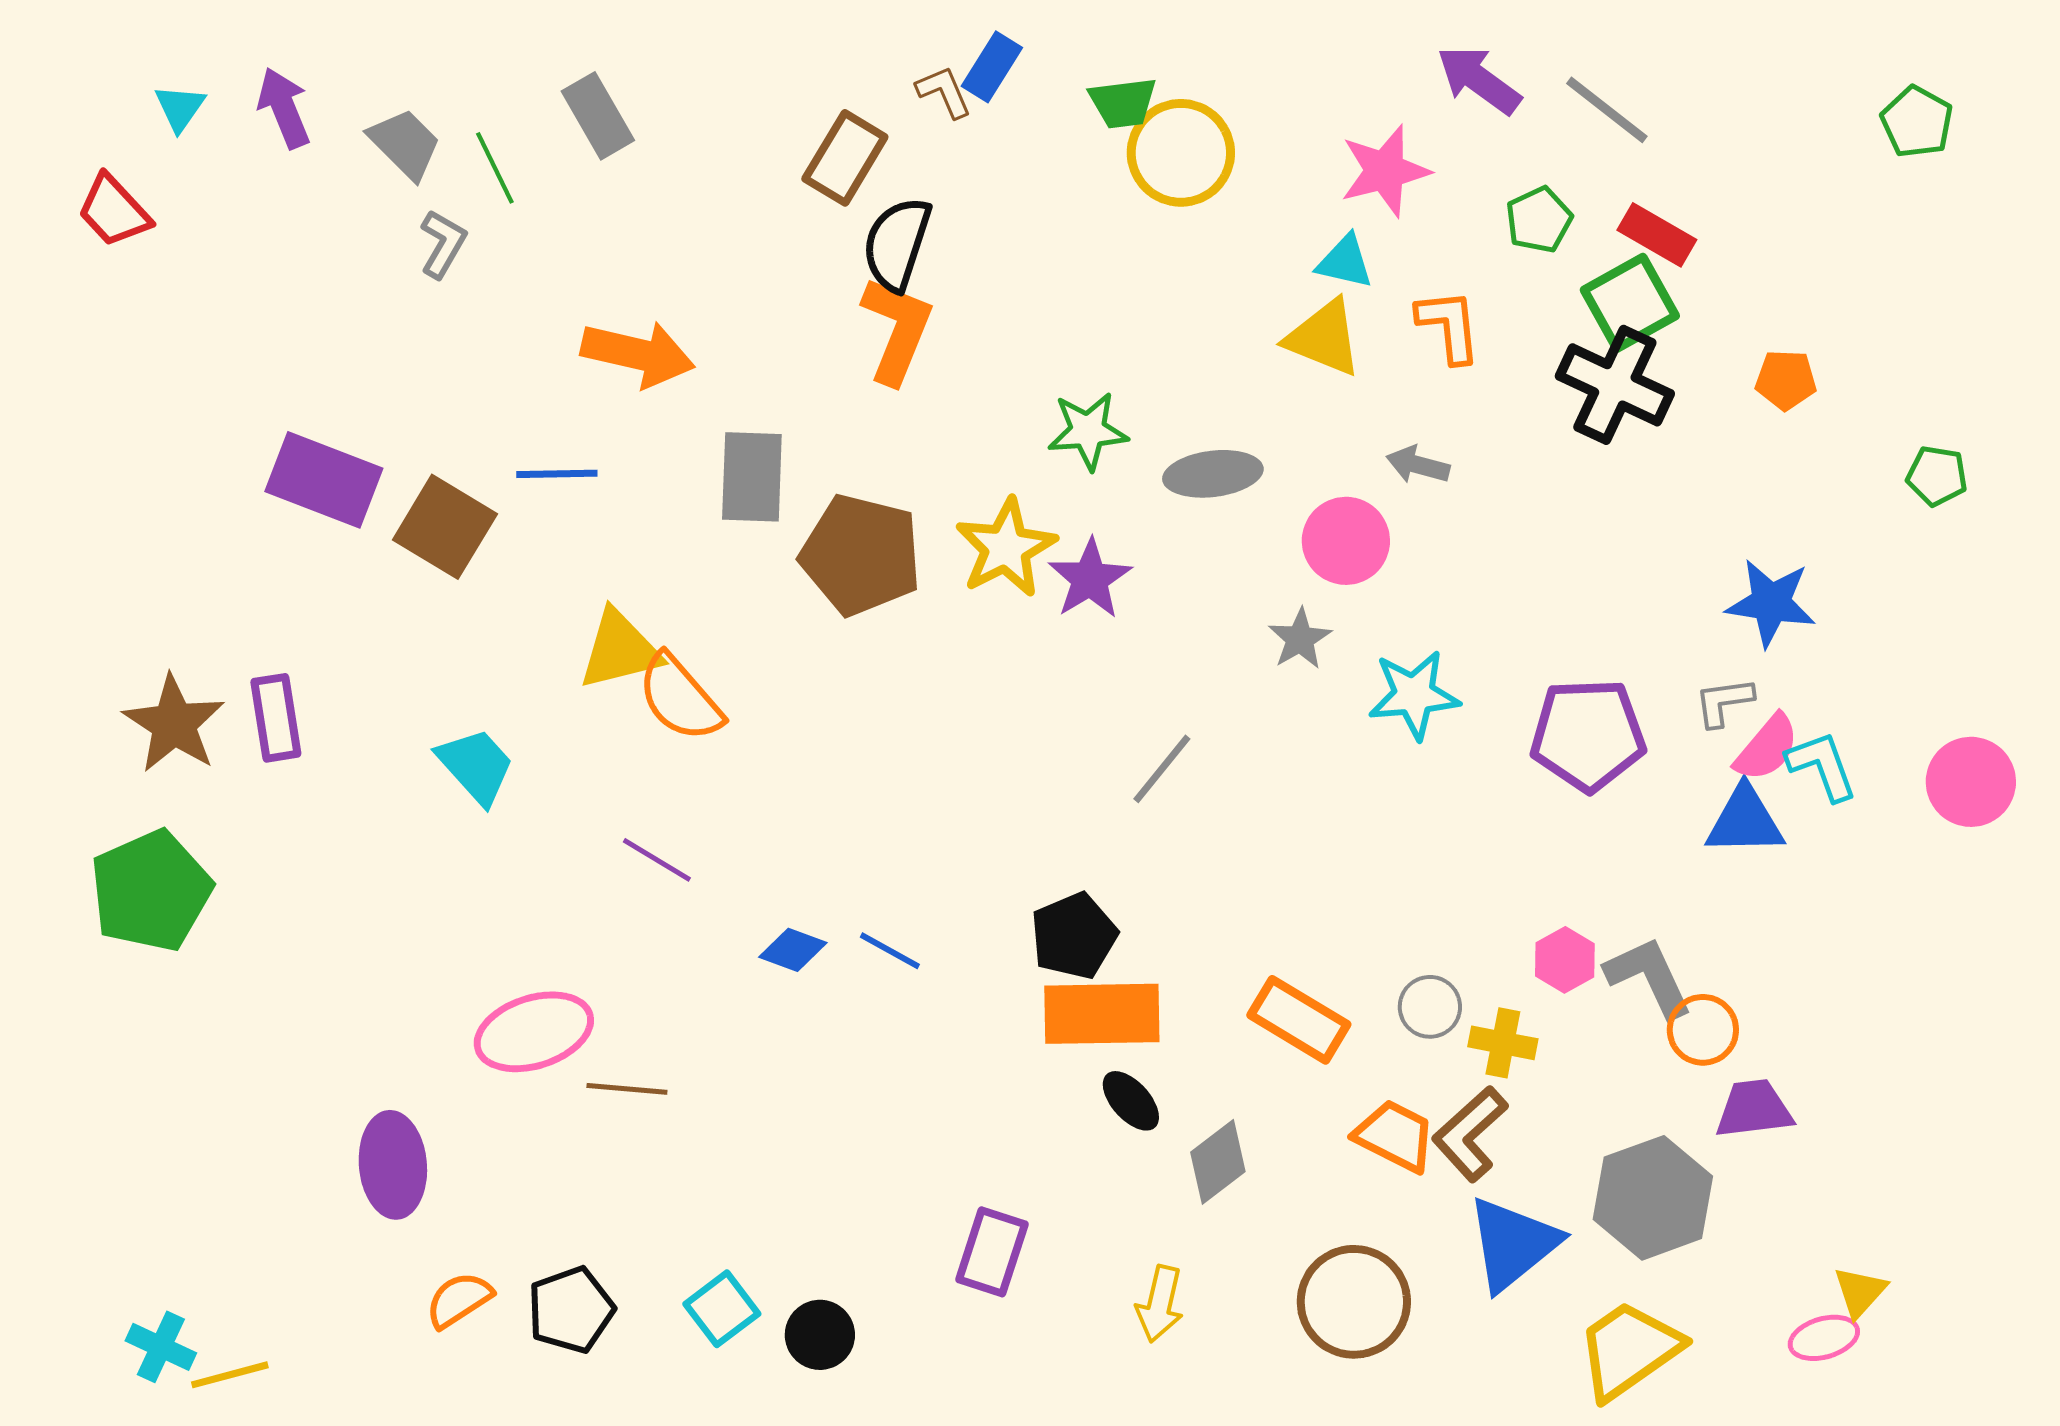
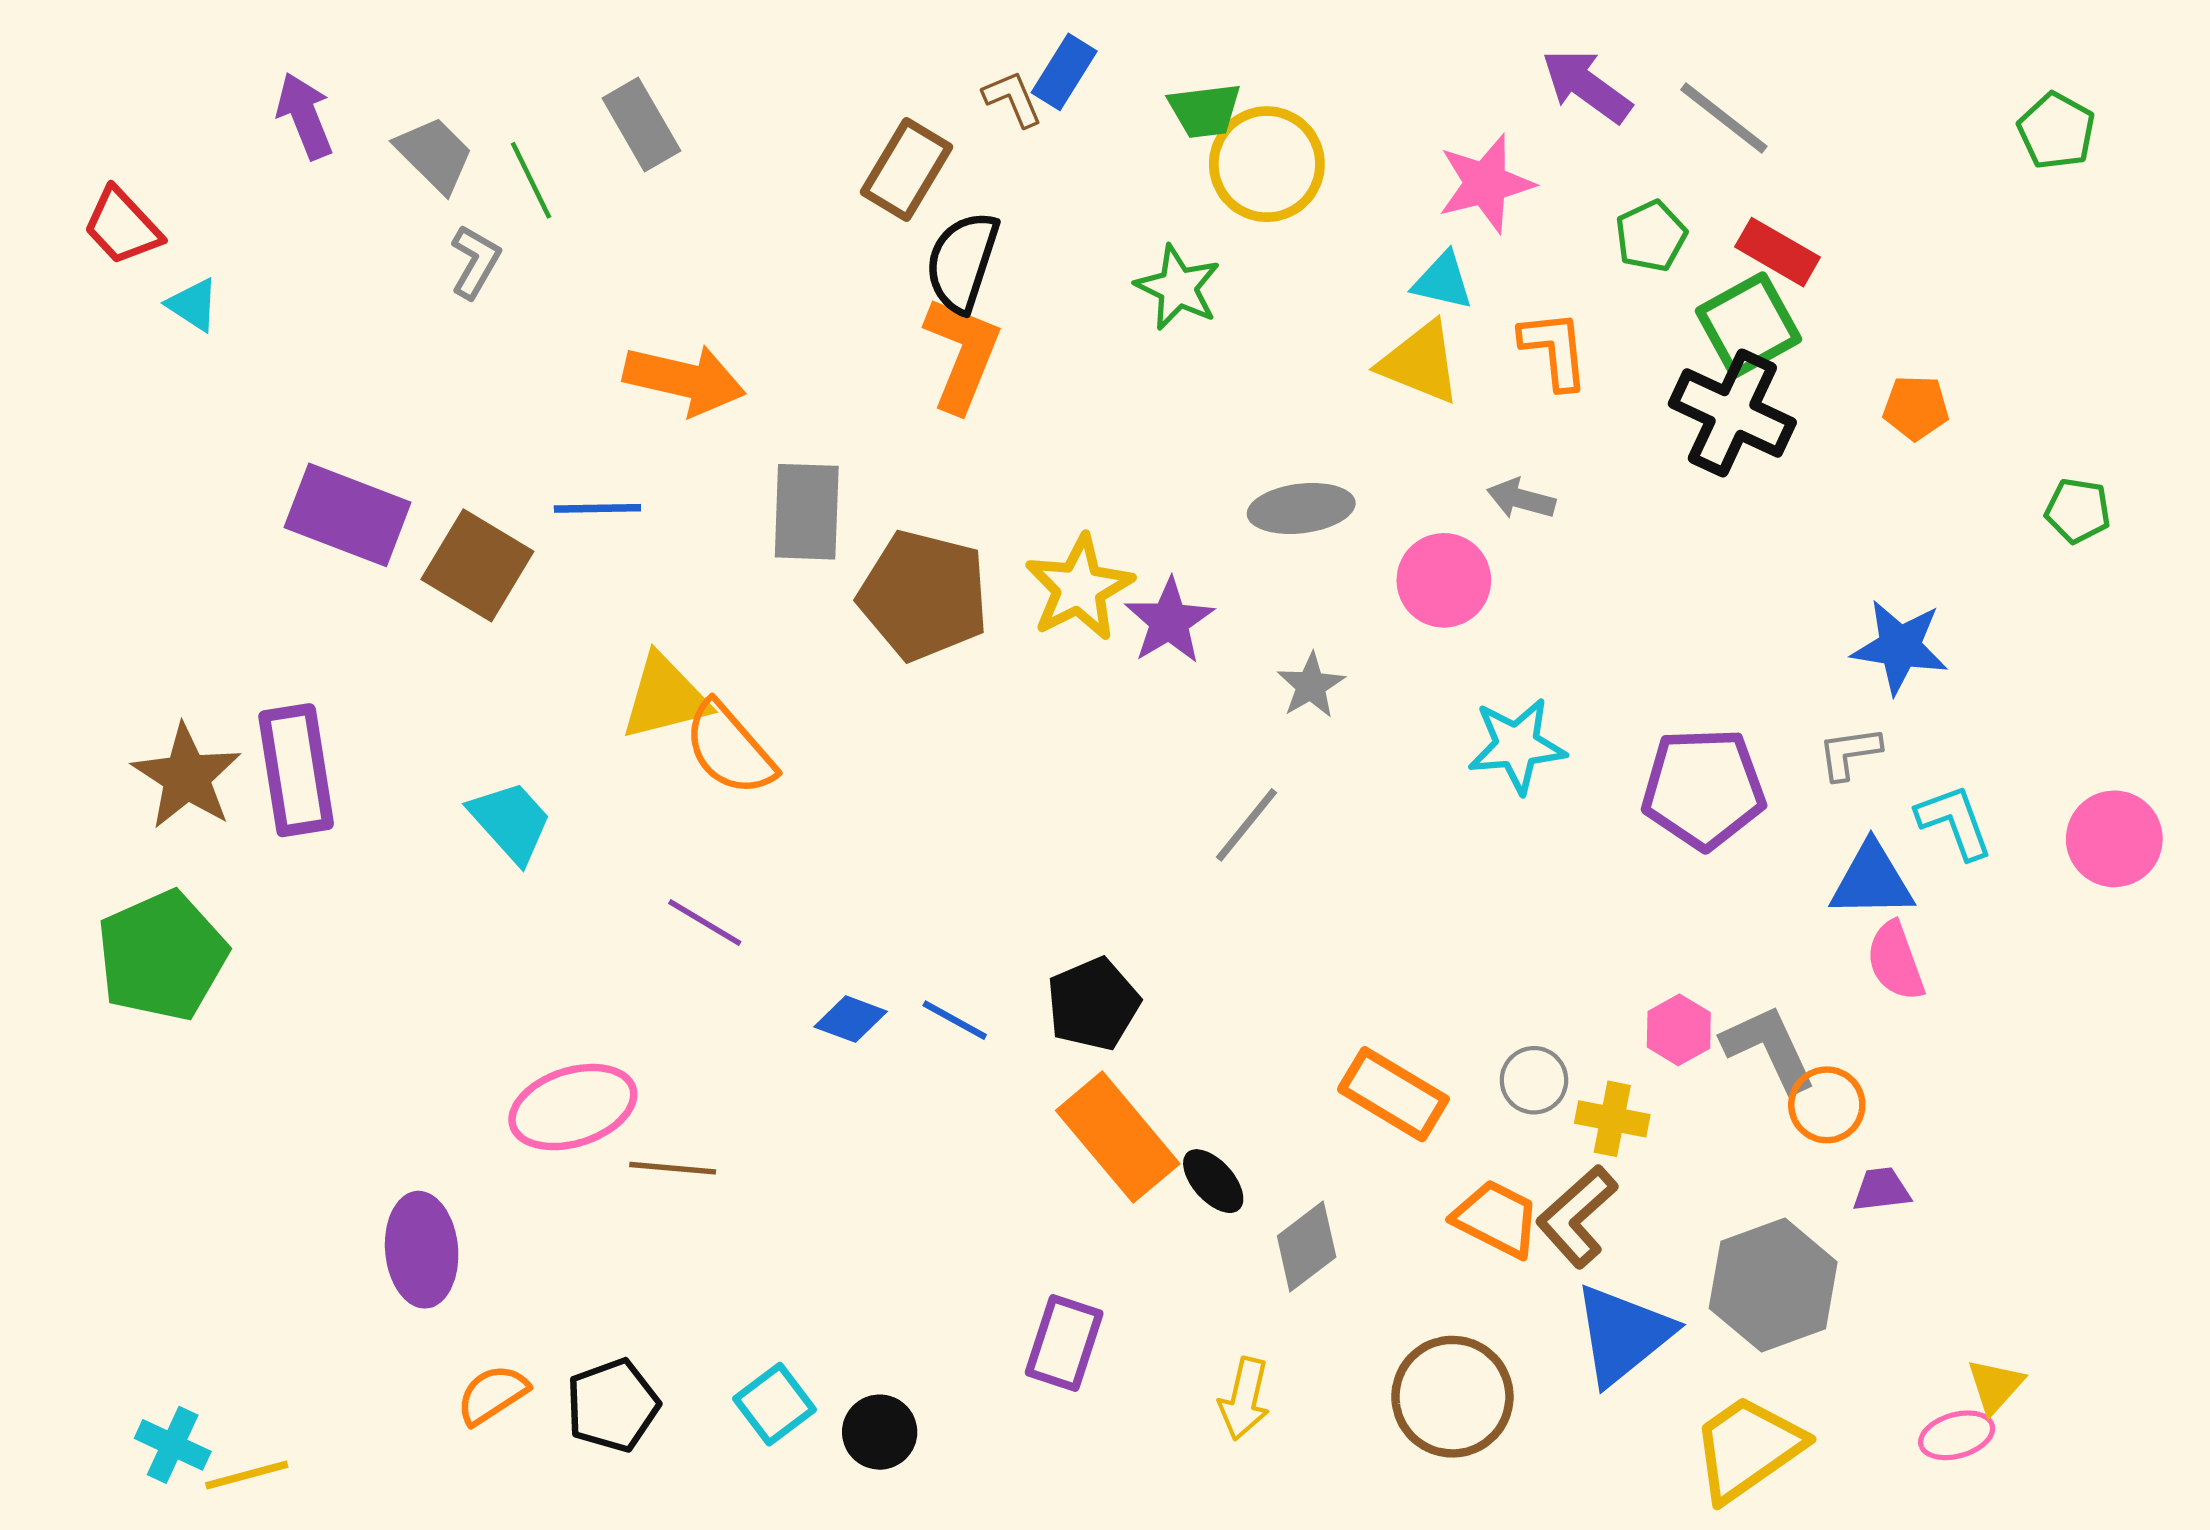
cyan triangle: (180, 108) -> (193, 305), moved, turned -32
green star: (1088, 431) -> (1178, 287), moved, turned 30
gray star: (1300, 639) -> (1311, 685), moved
purple rectangle: (276, 718) -> (296, 770), size x1.4
pink semicircle: (1767, 748) -> (1895, 961), moved, turned 120
black pentagon: (1074, 936) -> (1093, 1004), moved
orange rectangle: (1102, 1014) -> (1118, 1137), moved, turned 51
purple trapezoid: (1754, 1109) -> (1882, 1190), size x0.7

